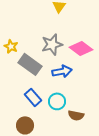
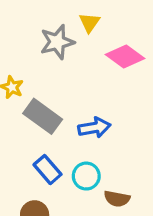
gray star: (52, 44) -> (57, 42), moved
pink diamond: (81, 48) -> (125, 57), moved

